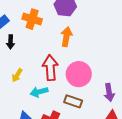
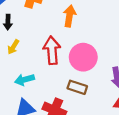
yellow arrow: (17, 75) -> (13, 47), moved
cyan arrow: (39, 92) -> (25, 80), moved

